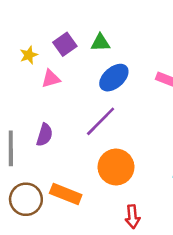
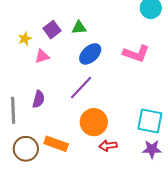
red arrow: (132, 217) -> (108, 146), moved, turned 90

